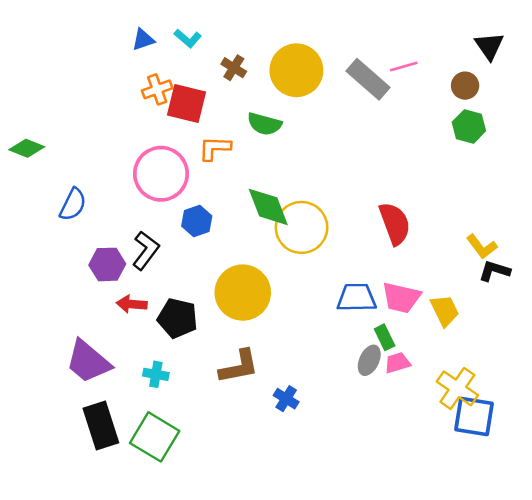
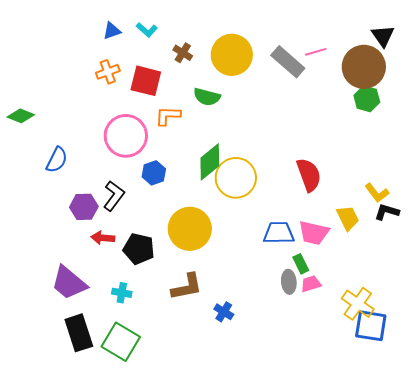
brown circle: (465, 86) -> (364, 67), size x2.0
orange cross: (157, 89) -> (108, 72), moved
green diamond: (268, 207) -> (210, 162), turned 72
yellow trapezoid: (445, 310) -> (348, 218), moved
gray ellipse: (369, 360) -> (289, 282), turned -30

